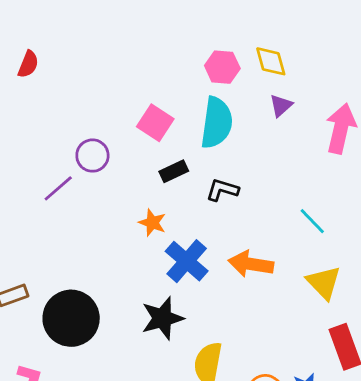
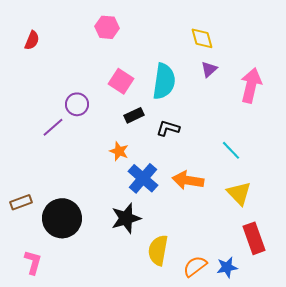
pink hexagon: (222, 67) -> (107, 27), moved

